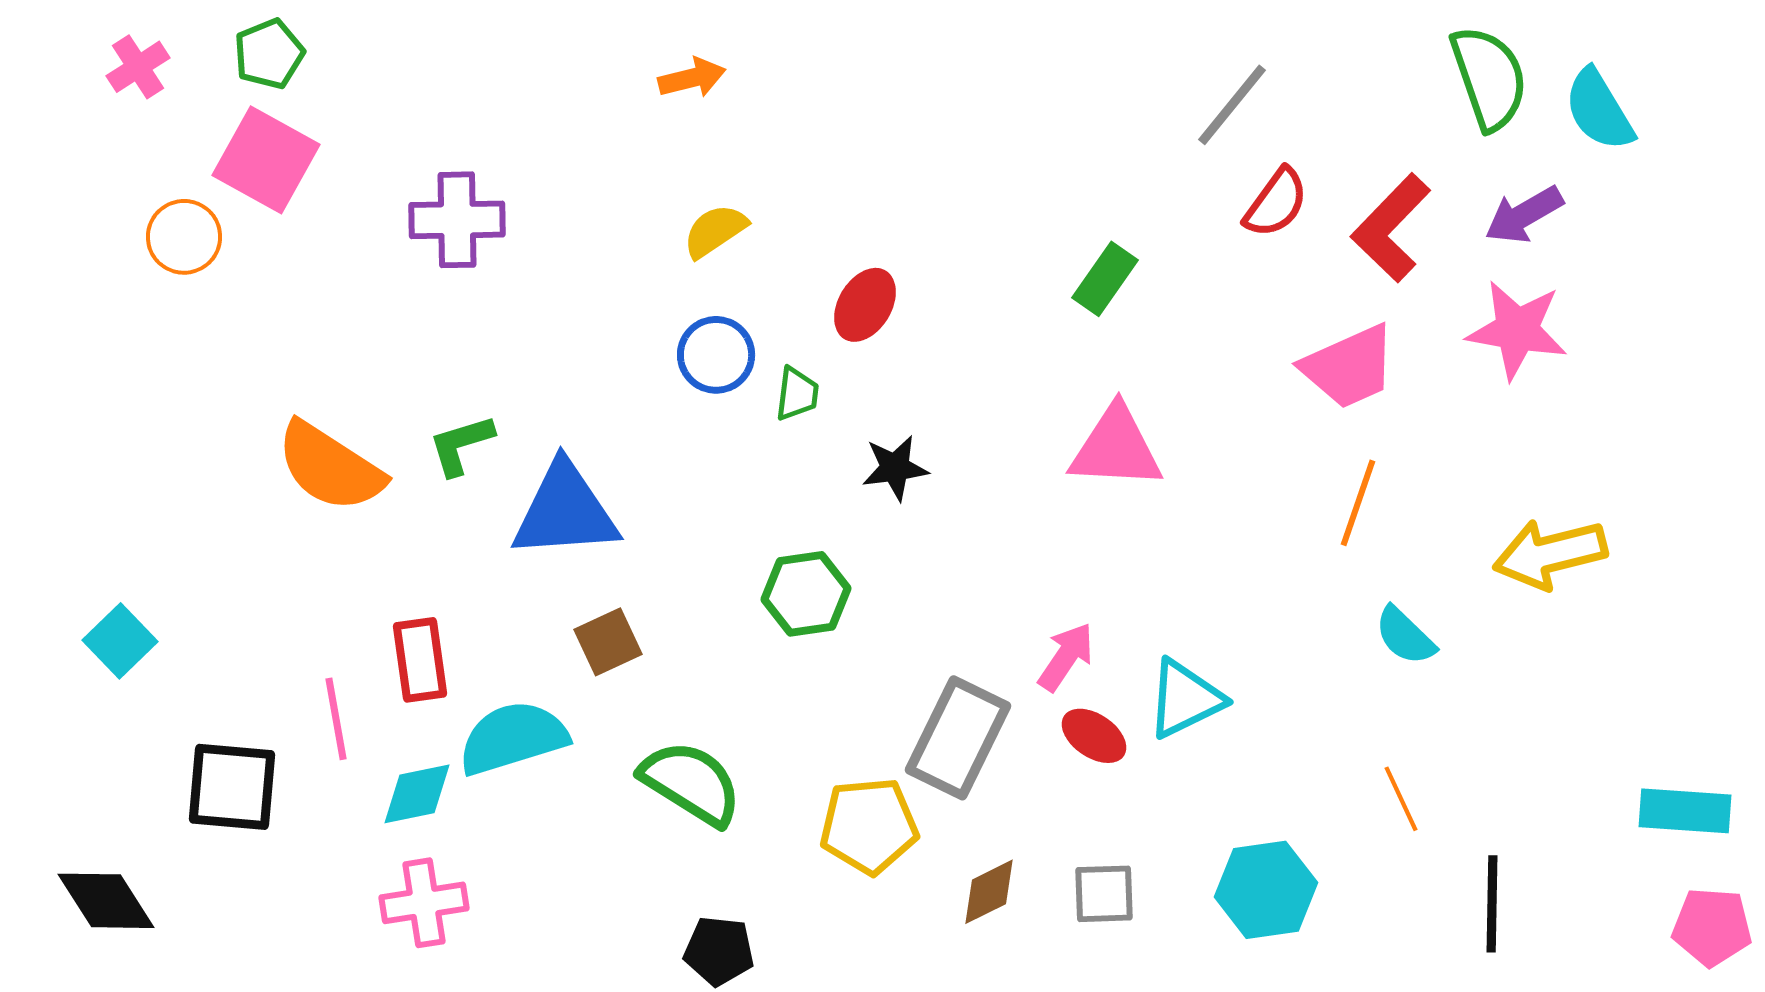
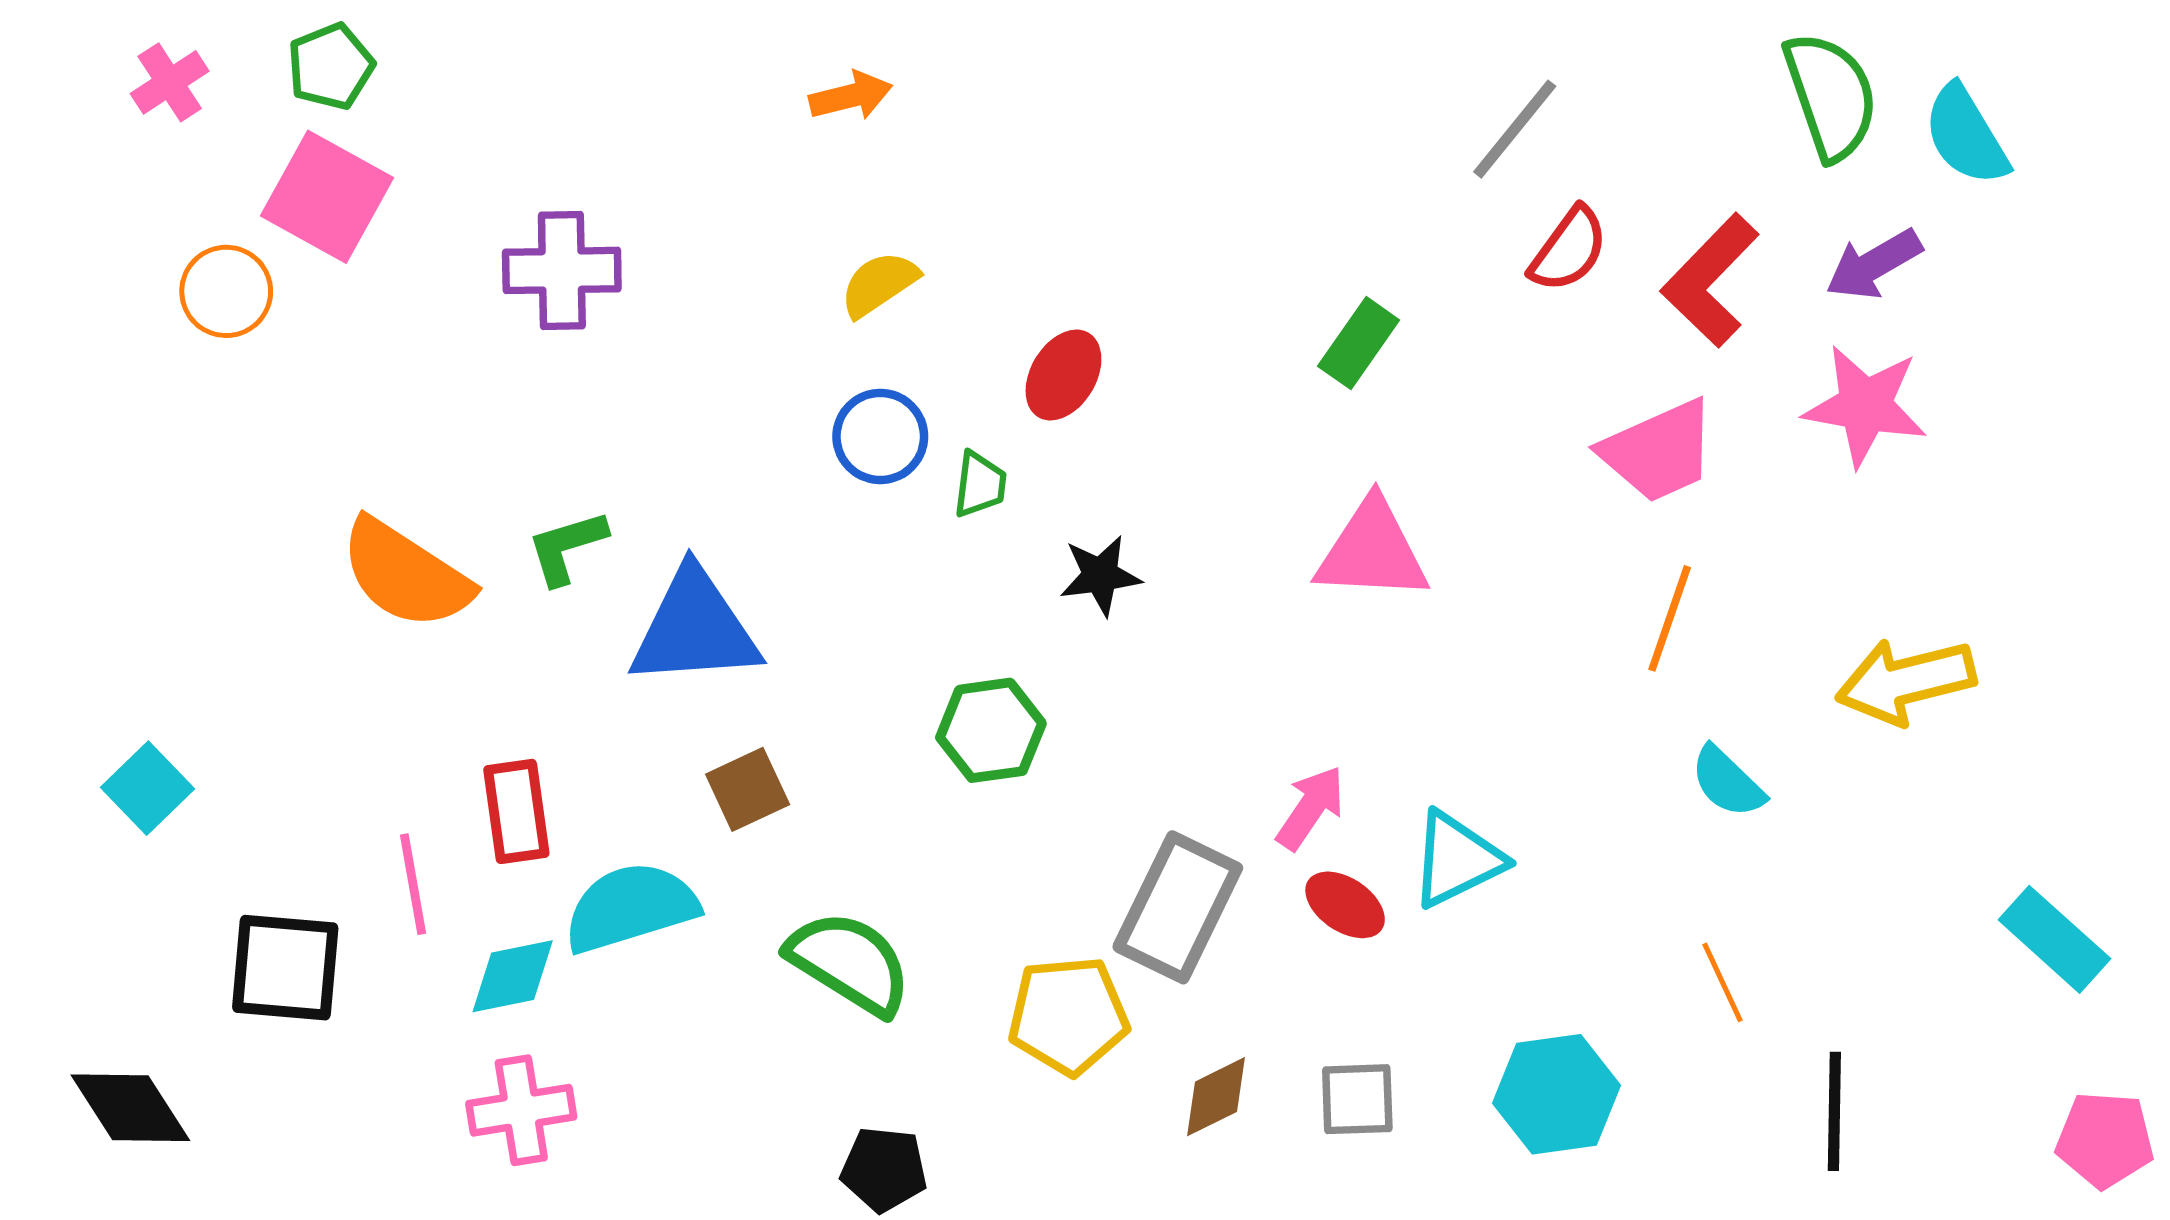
cyan rectangle: (1685, 811) -> (2054, 939), moved, turned 38

